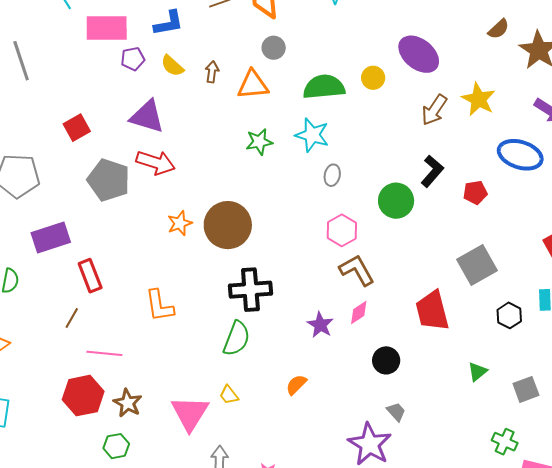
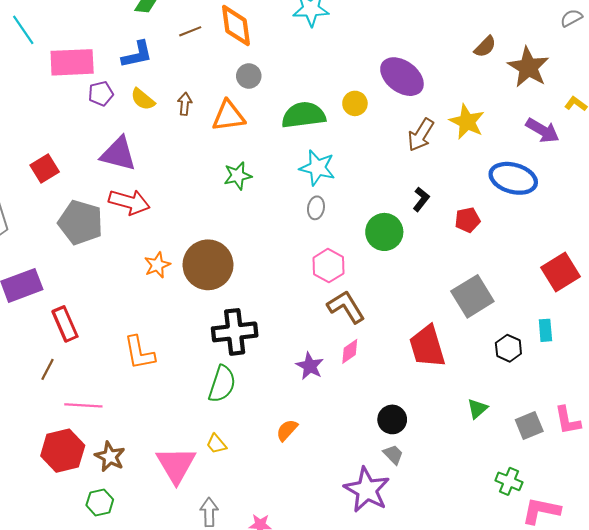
cyan star: (312, 135) -> (317, 168), moved
black L-shape: (432, 171) -> (421, 199), size x0.7
black circle: (386, 360) -> (392, 419), moved

